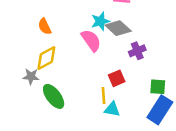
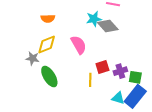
orange semicircle: (45, 26) -> (48, 19), turned -72
pink semicircle: (91, 40) -> (79, 45), moved
purple cross: (137, 51) -> (120, 71), moved
cyan triangle: (112, 109) -> (118, 98), moved

